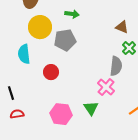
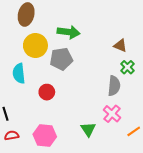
green arrow: (72, 14) -> (69, 32), size x1.5
pink cross: (106, 87) -> (112, 114), moved
pink hexagon: (61, 114) -> (45, 135), moved

